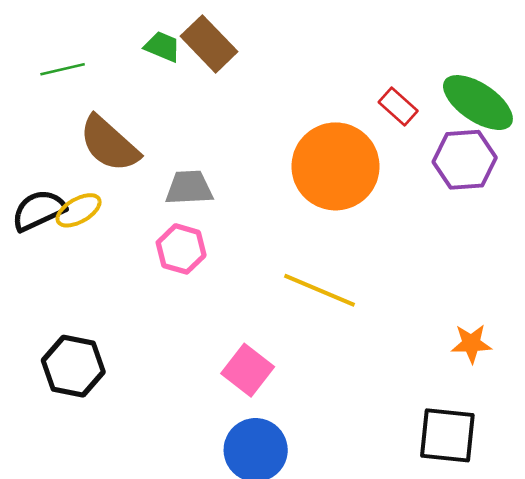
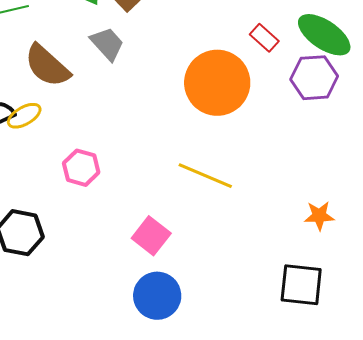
gray trapezoid: (189, 188) -> (107, 44), moved, turned 51
pink hexagon: (181, 249) -> (81, 168), moved

